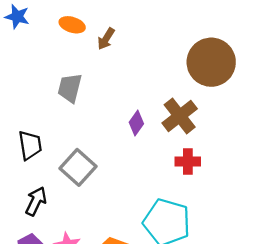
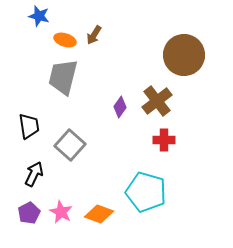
blue star: (17, 17) -> (39, 16), moved
orange ellipse: (72, 25) -> (65, 40), moved
gray trapezoid: (70, 88) -> (63, 77), size x1.4

